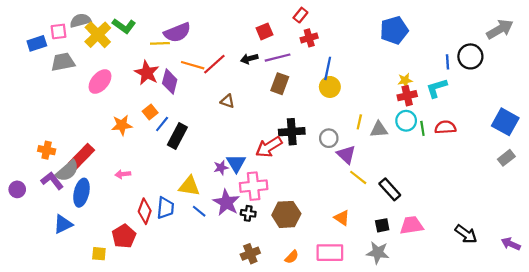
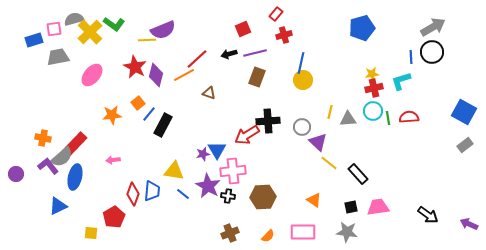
gray arrow: (500, 29) -> (433, 27), moved
orange line: (193, 65) -> (184, 75), moved, turned -45

